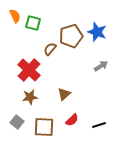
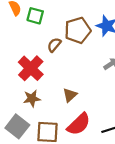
red semicircle: (72, 120) -> (79, 124), size x1.6
gray square: (17, 122) -> (17, 126), size x1.5

